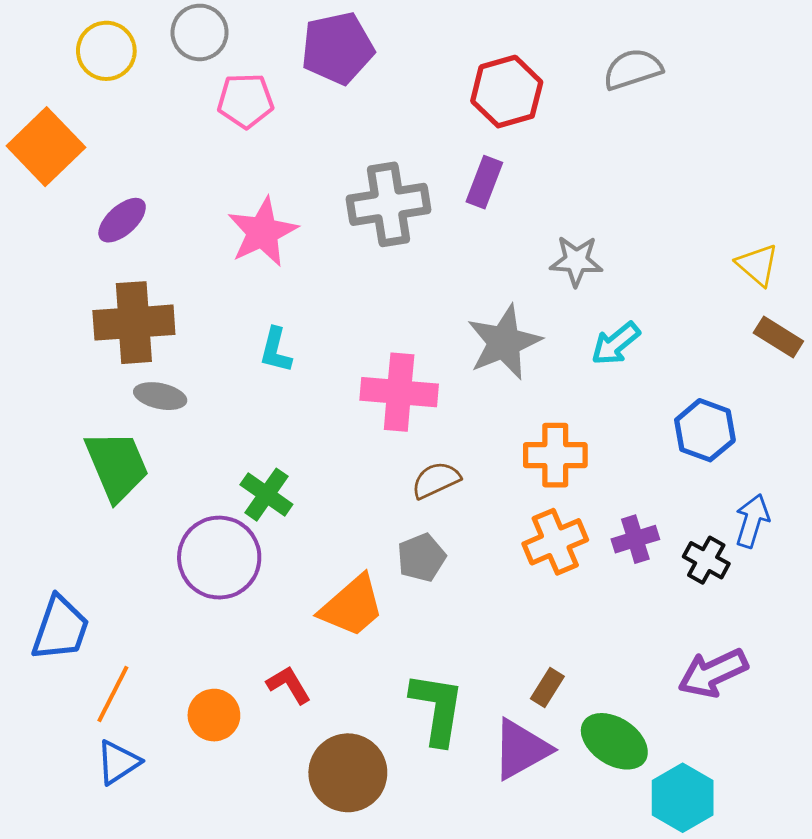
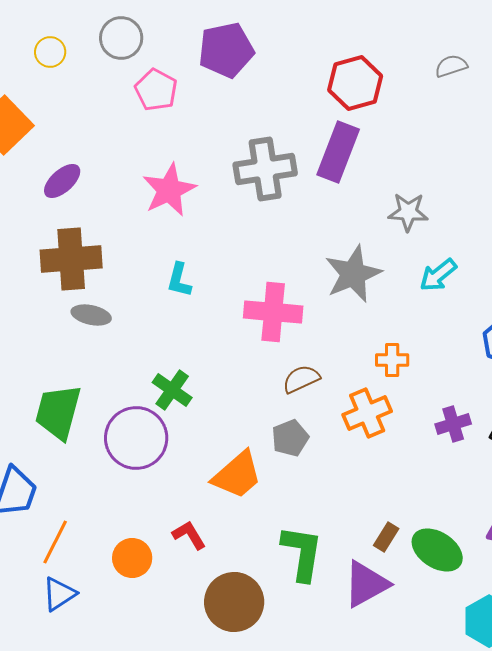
yellow circle: (106, 51) -> (50, 52), size x0.7
gray semicircle: (633, 69) -> (451, 66), size x0.7
pink pentagon: (245, 101) -> (156, 90), turned 30
purple rectangle: (484, 182) -> (338, 152), size x1.5
orange cross: (555, 455) -> (392, 360), size x0.7
green trapezoid: (117, 466) -> (58, 412), moved, turned -142
orange cross: (555, 542) -> (367, 413), moved
green ellipse: (614, 741) -> (437, 550), moved

